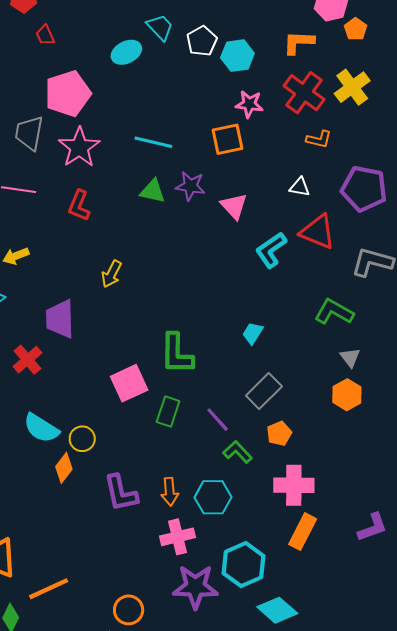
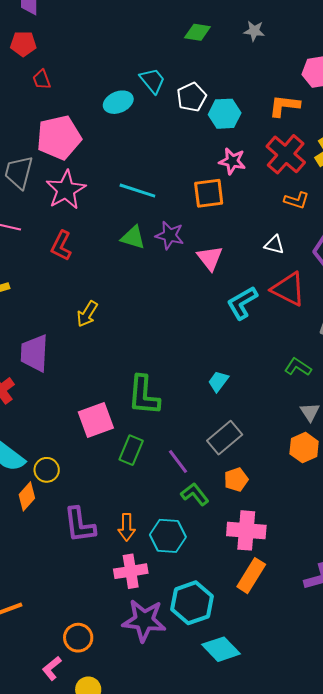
green L-shape: (334, 312) -> (298, 367), size x0.7

